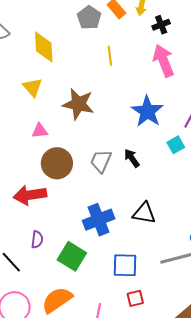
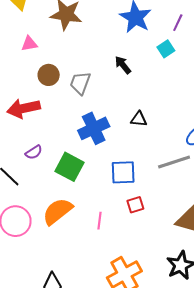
gray trapezoid: (101, 161) -> (80, 83), moved
brown circle: (57, 163) -> (49, 75), size x0.7
black triangle: (144, 213) -> (139, 119), size x0.7
purple semicircle: (37, 240) -> (34, 152), turned 54

